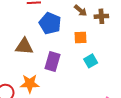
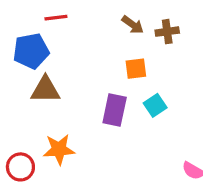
blue pentagon: (50, 23) -> (31, 51), moved, turned -30
purple rectangle: (53, 61) -> (115, 110), moved

